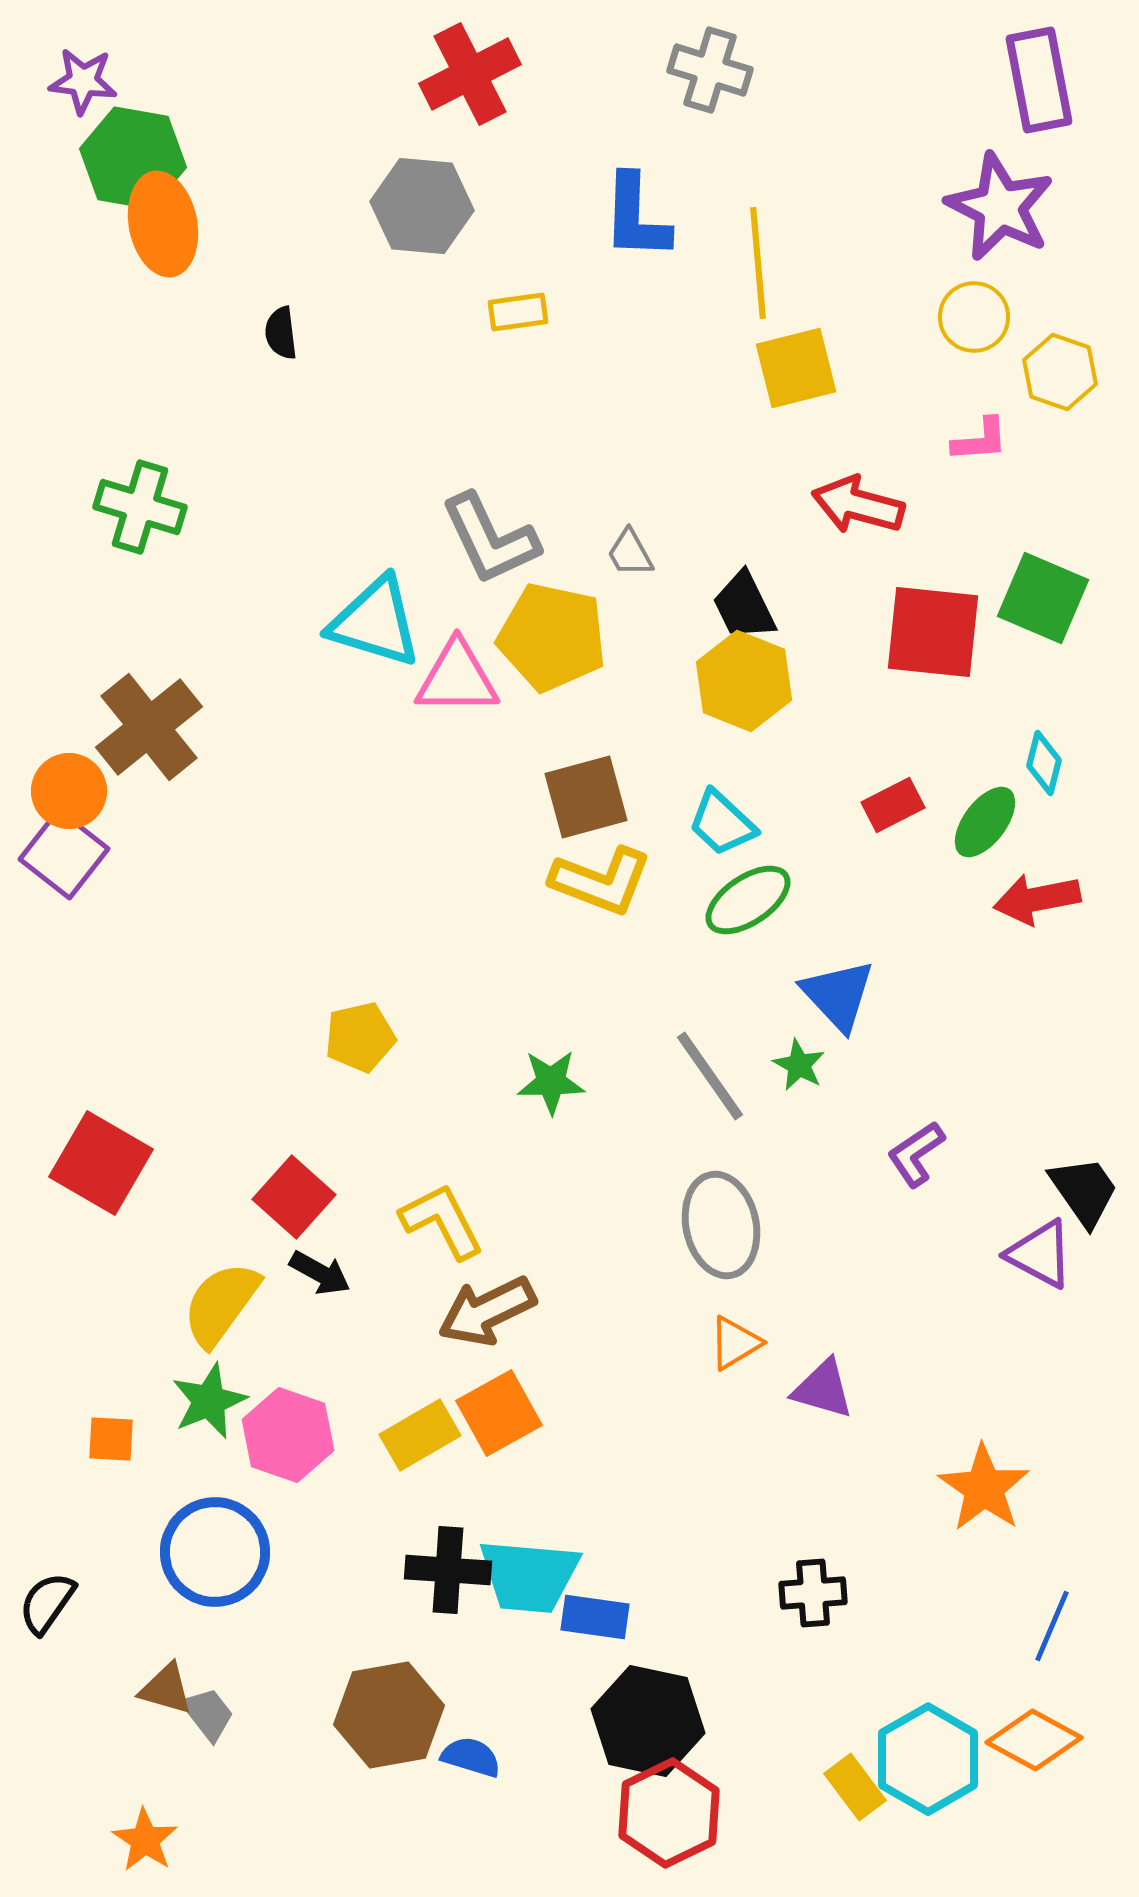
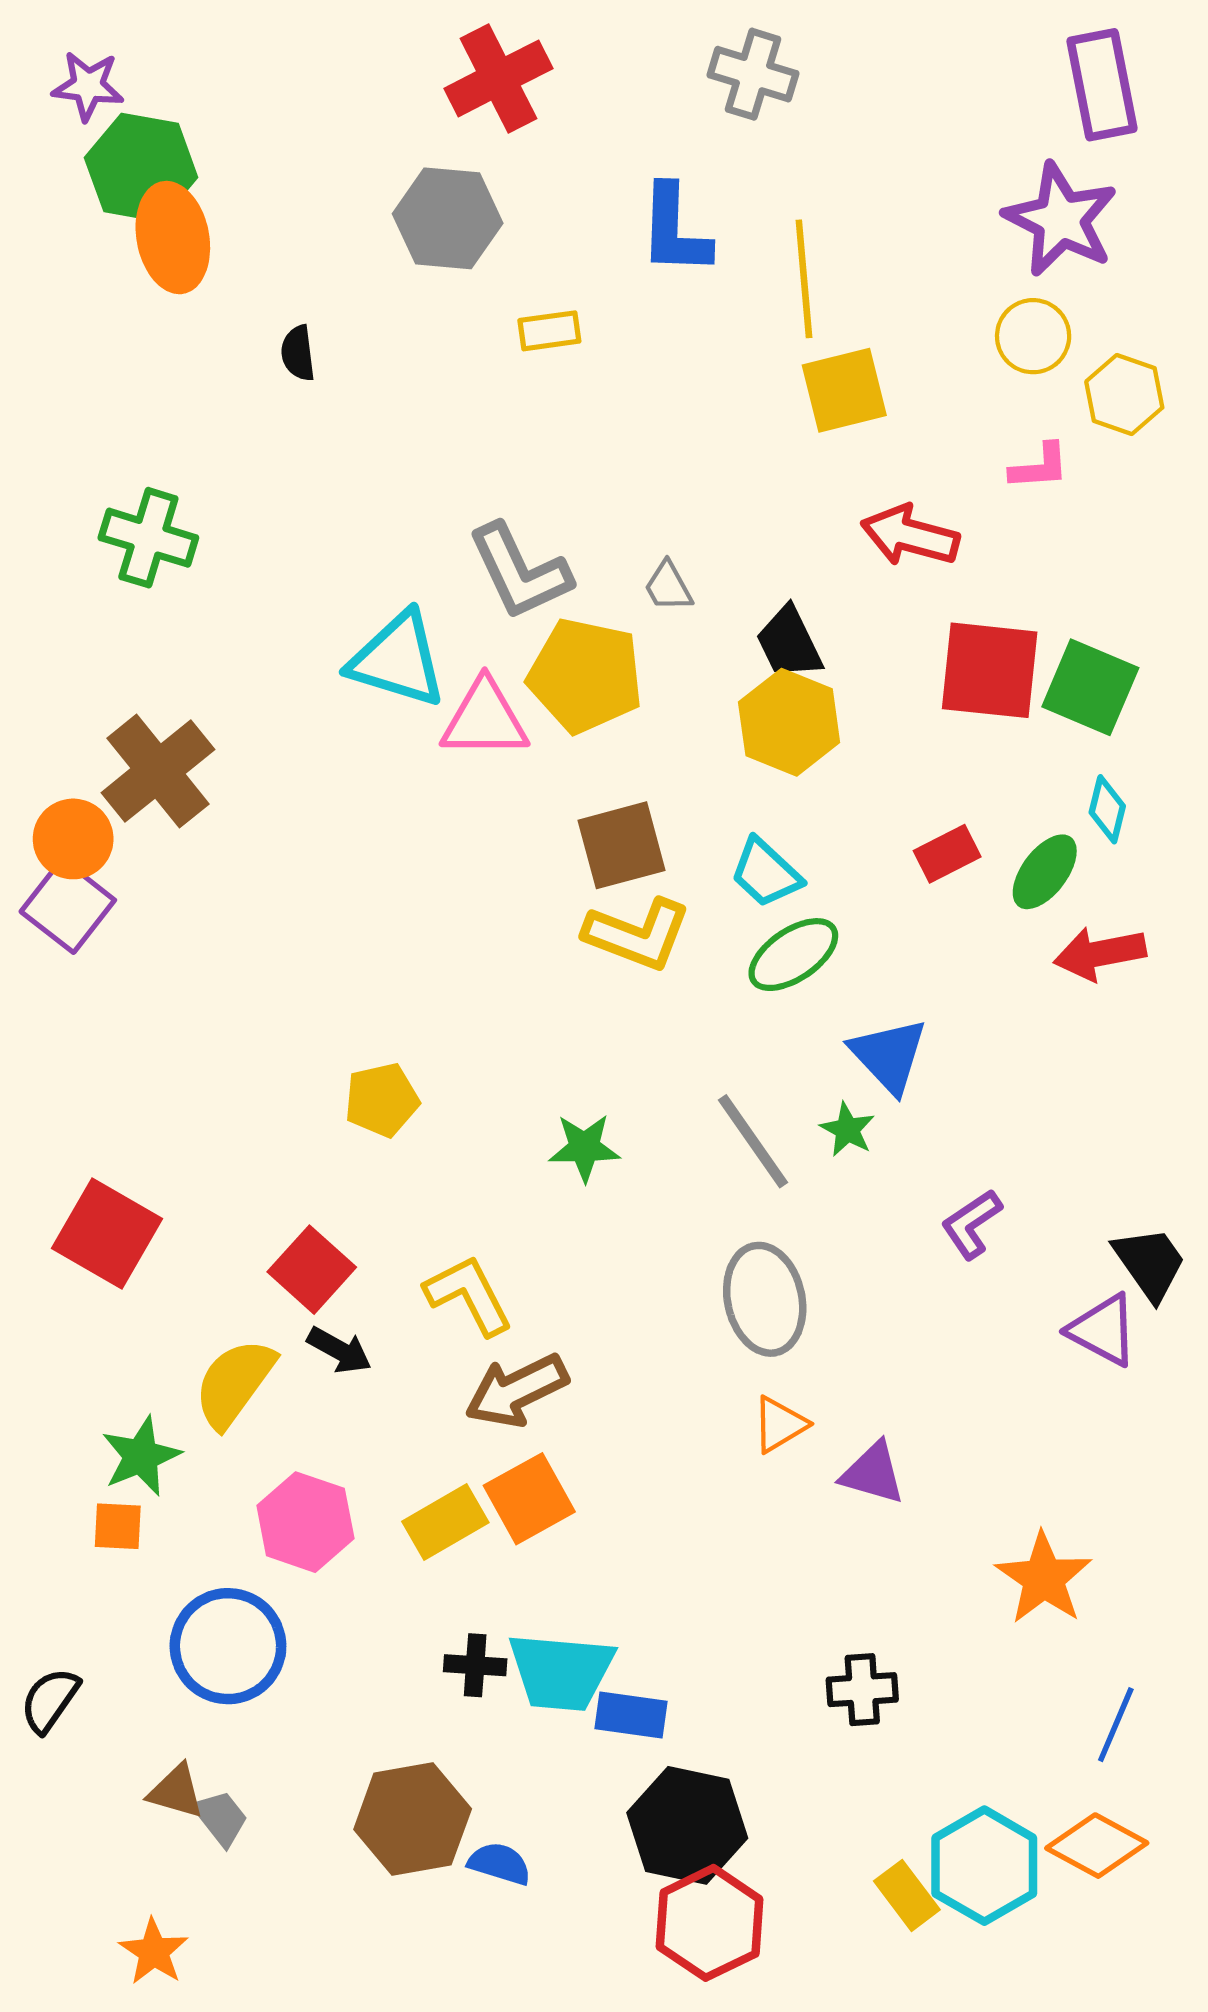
green square: (1043, 598) -> (1090, 687), moved
green star: (209, 1401) -> (141, 1456), moved
black cross: (448, 1570) -> (475, 1665), size x0.7

